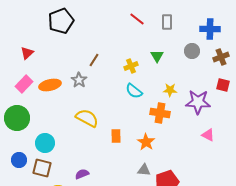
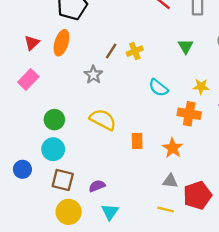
yellow cross: (131, 66) -> (135, 51), moved
orange ellipse: (50, 85) -> (61, 43), moved, turned -60
green circle: (17, 118) -> (54, 120), moved, size x0.7
brown square: (42, 168) -> (63, 180), moved

